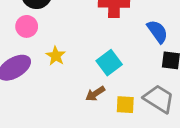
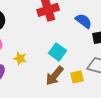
brown arrow: (95, 94) -> (55, 76), size x1.5

